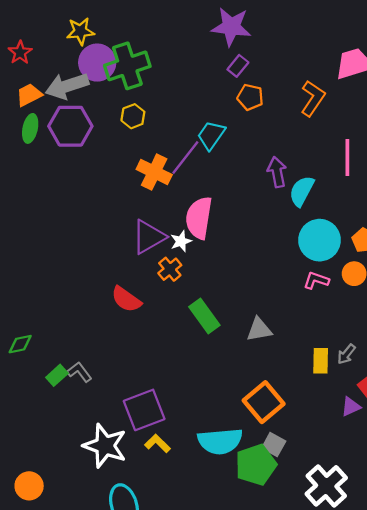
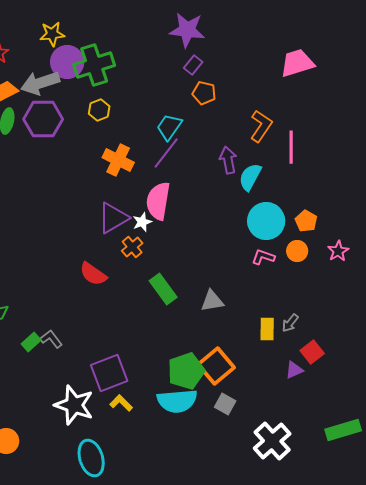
orange L-shape: (313, 98) -> (261, 126), moved
purple line: (185, 157) -> (166, 153), moved
green pentagon: (256, 465) -> (186, 371), moved

